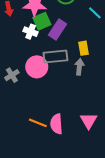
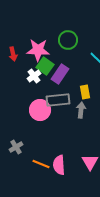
green square: (42, 21) -> (45, 66), turned -30
white cross: (31, 32) -> (34, 76), turned 32
gray cross: (12, 75) -> (16, 147), moved

